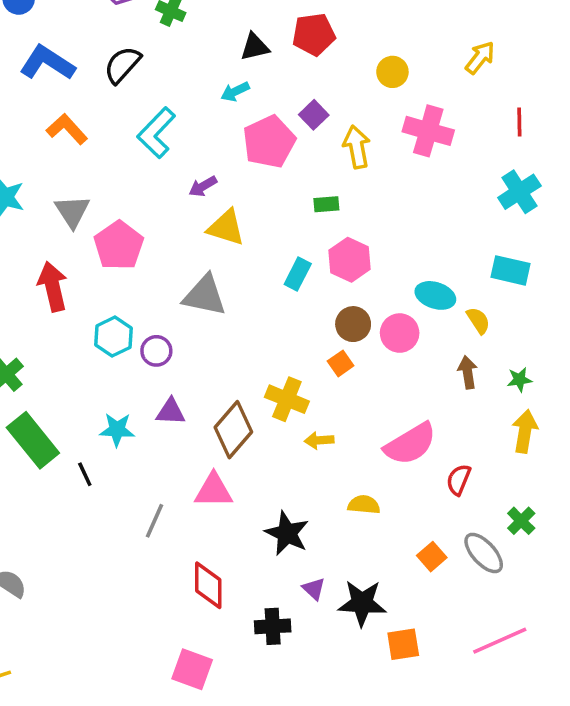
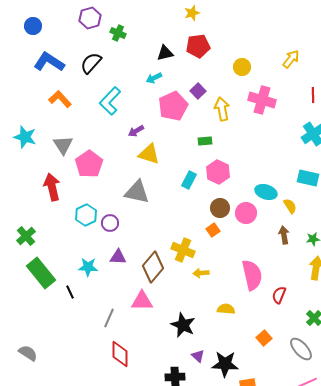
pink semicircle: (410, 444) -> (252, 275), turned -72
gray ellipse: (484, 553) -> (301, 349), moved
red diamond: (208, 585) -> (120, 354), moved

